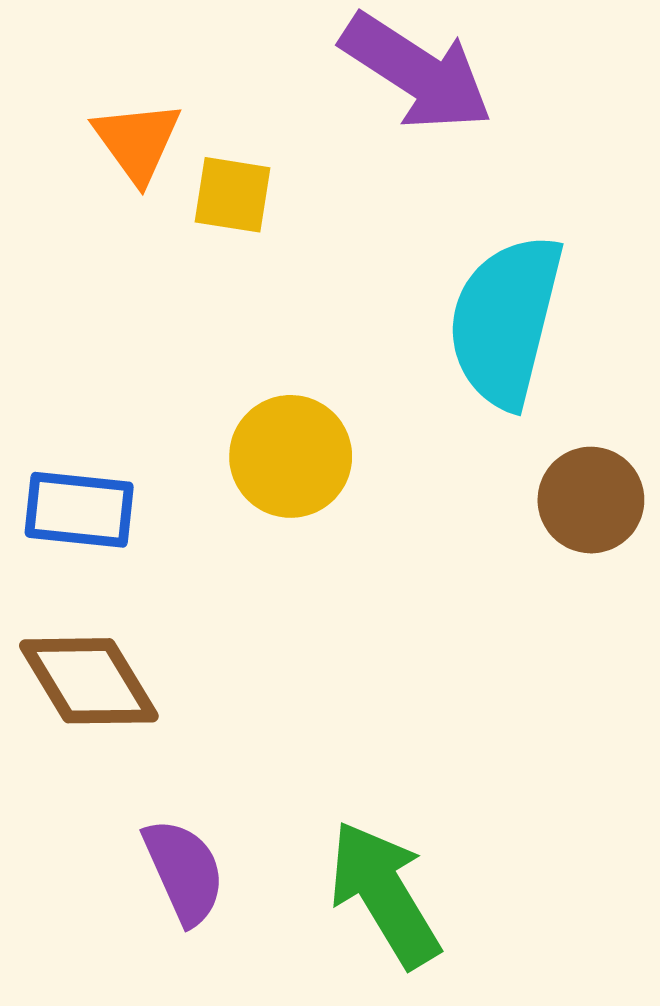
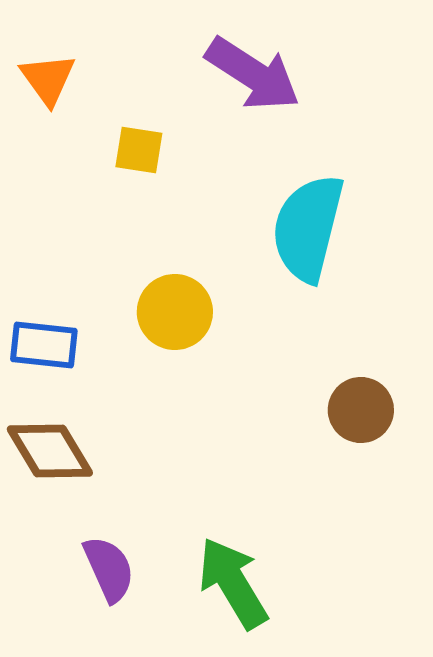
orange triangle: (137, 142) -> (48, 79), moved
brown circle: (591, 500) -> (361, 410), moved

